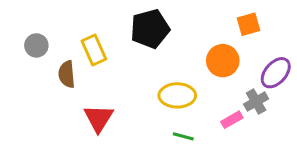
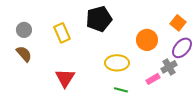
orange square: (248, 24) -> (178, 23), moved, turned -35
brown semicircle: (67, 74) -> (24, 54), moved, turned 144

